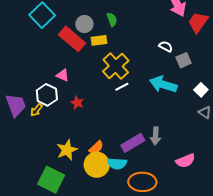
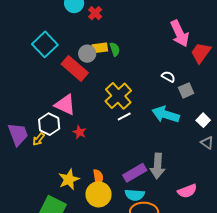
yellow rectangle: (99, 40) -> (100, 48), moved
pink triangle: (63, 75) -> (65, 105), size x1.6
gray arrow: (156, 136) -> (158, 166), size x1.4
orange semicircle: (96, 148) -> (98, 177), turned -56
cyan semicircle: (117, 164) -> (135, 195), moved

